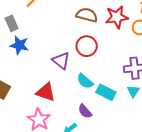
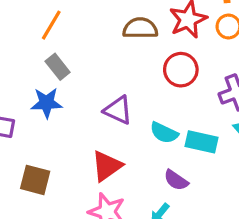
gray rectangle: (12, 23) -> (58, 67), moved
red circle: (87, 46) -> (181, 70), moved
red triangle: (46, 92) -> (107, 166), turned -40

